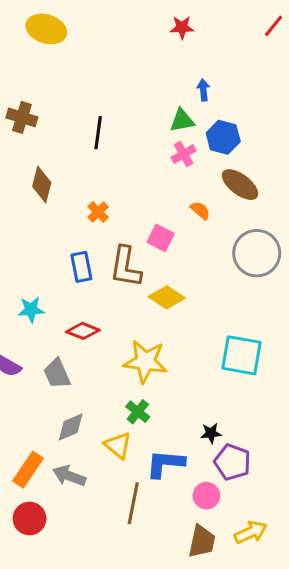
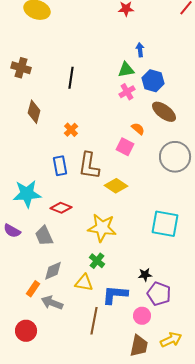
pink square: (161, 238) -> (125, 147), moved
cyan star: (31, 310) -> (27, 194), size x1.6
yellow triangle: (118, 445) -> (84, 283), turned -30
orange rectangle: (28, 470) -> (33, 289), moved, size x0.7

